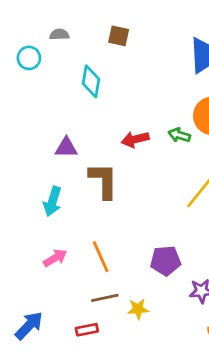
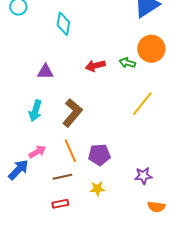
brown L-shape: (103, 181) -> (72, 113), moved, turned 40
purple pentagon: (166, 261) -> (99, 155), moved
brown line: (105, 298) -> (62, 177), moved
blue arrow: (29, 326) -> (18, 170), moved

